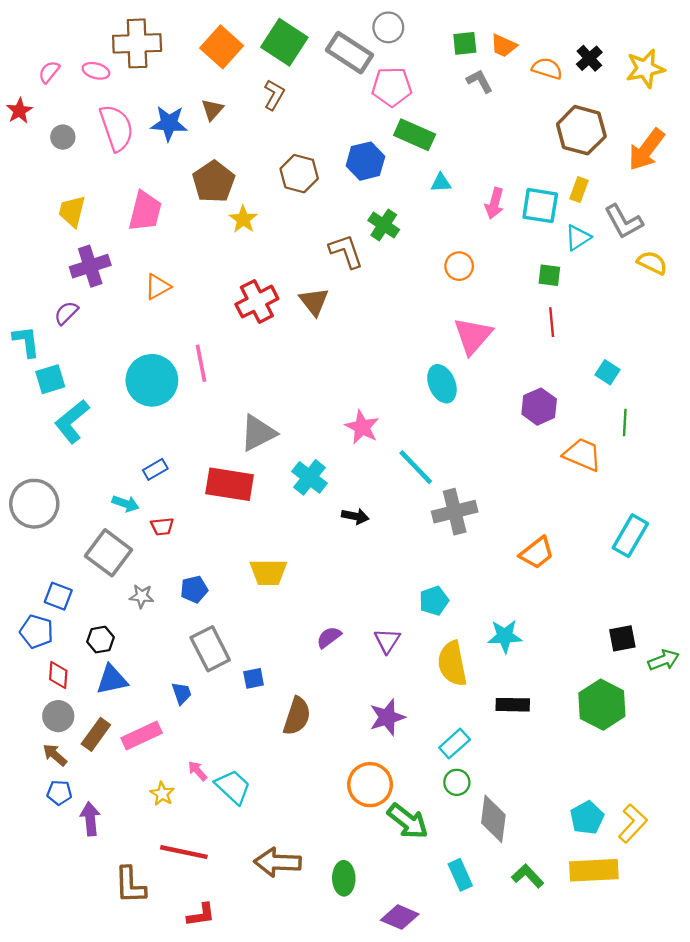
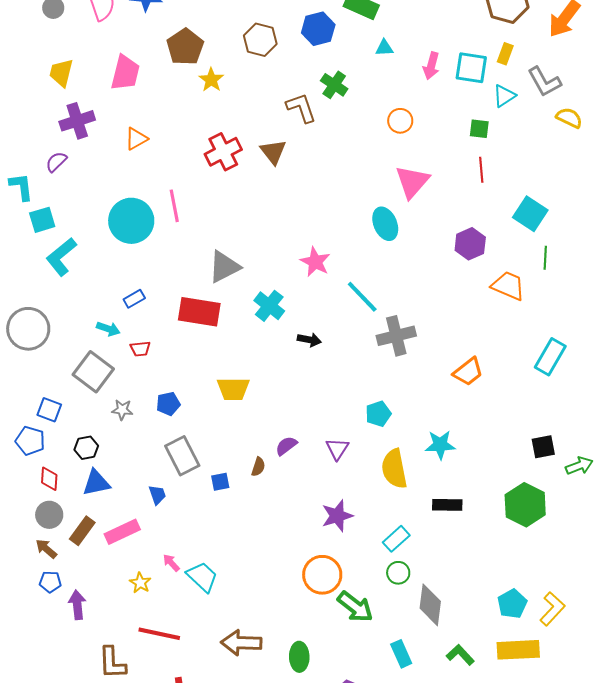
cyan square: (608, 372) -> (530, 214), size x1.6
brown semicircle: (297, 716) -> (258, 467), moved, size x0.6

